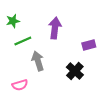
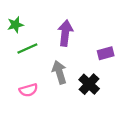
gray arrow: (38, 61) -> (59, 72), moved
pink semicircle: (20, 85) -> (28, 90), moved

